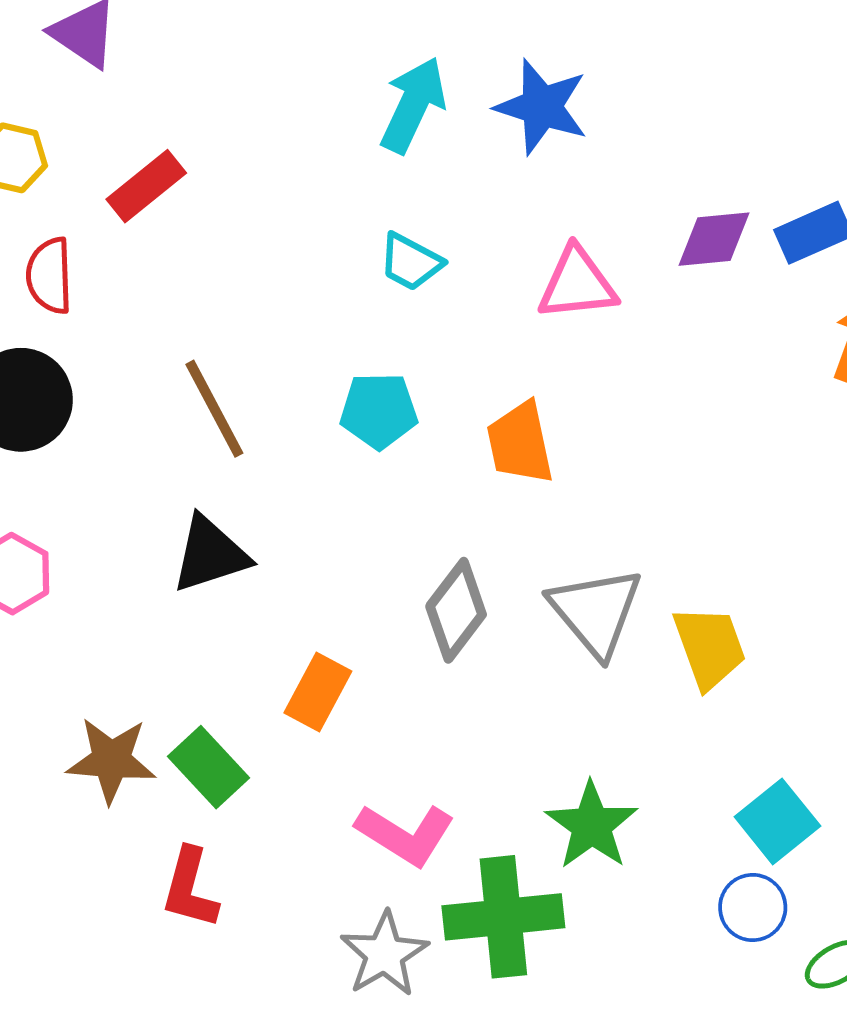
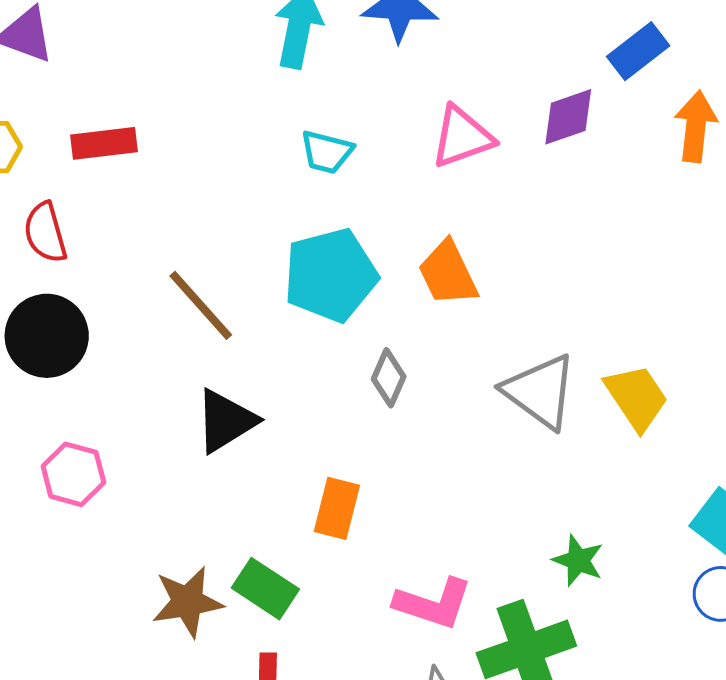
red rectangle: (146, 186) -> (104, 143), turned 46
purple diamond: (714, 239) -> (568, 117), moved
cyan pentagon: (379, 411) -> (331, 275), size x1.5
gray diamond: (456, 610) -> (389, 378), moved, size x0.7
green star: (592, 825) -> (578, 560), size x0.7

